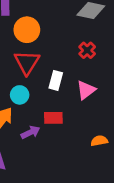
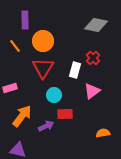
white rectangle: (56, 80) -> (75, 70), moved
cyan circle: (20, 95) -> (54, 95), moved

